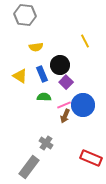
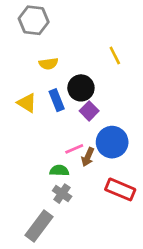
green semicircle: (44, 97) -> (59, 171), moved
pink line: (64, 105) -> (74, 149), moved
red rectangle: (91, 158) -> (120, 189), moved

